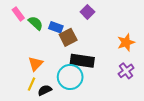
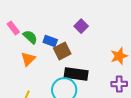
orange triangle: (36, 64) -> (28, 59), moved
purple cross: (126, 71) -> (119, 84), turned 35

